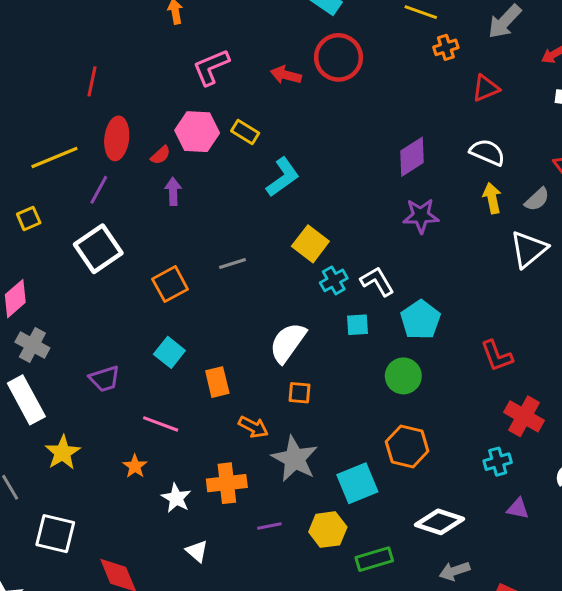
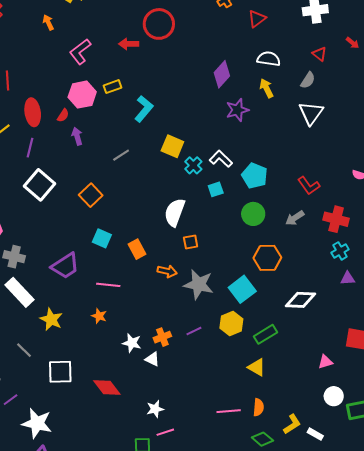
yellow rectangle: (245, 132) -> (113, 87), turned -36
yellow arrow: (492, 198) -> (266, 88), moved
gray line: (233, 263) -> (121, 155), moved
purple trapezoid: (104, 379) -> (65, 266), size x1.4
cyan cross: (498, 462) -> (340, 251), moved
orange cross: (227, 483) -> (162, 337), moved, size x0.7
white star: (176, 498) -> (132, 343), moved
gray arrow: (455, 571) -> (295, 218), moved

